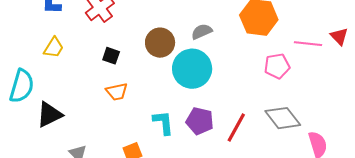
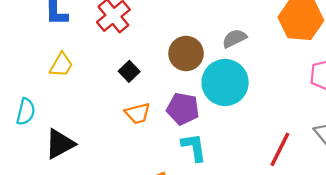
black square: (111, 56) -> (129, 71), turned 30
cyan semicircle: (22, 86) -> (26, 112), size x0.7
purple pentagon: (200, 121) -> (183, 109), moved

